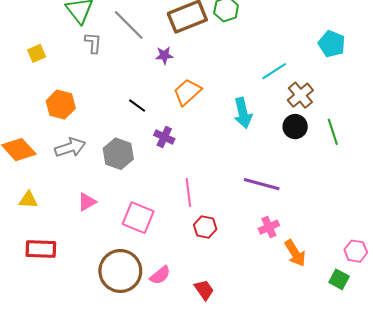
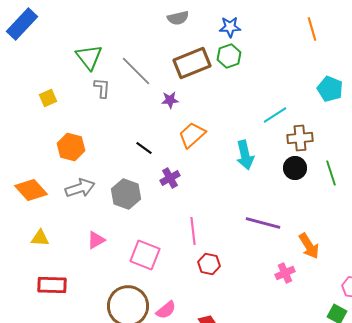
brown cross: (300, 95) -> (300, 138), turned 35
purple cross: (164, 137) -> (170, 178), turned 36
pink cross: (269, 227) -> (285, 273), moved
orange arrow: (295, 253) -> (309, 246), moved

